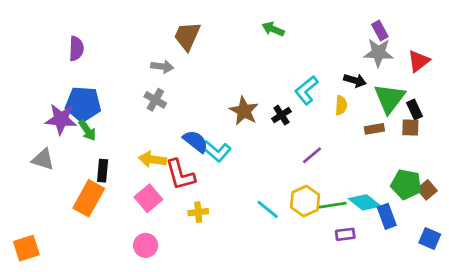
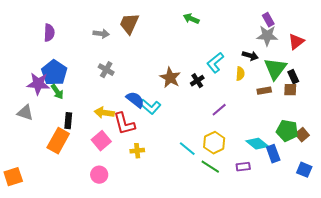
gray arrow: (162, 67) -> (101, 34), moved
blue pentagon: (83, 104) -> (54, 73), turned 30
green line: (333, 205) -> (210, 167), moved, turned 42

